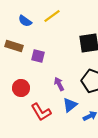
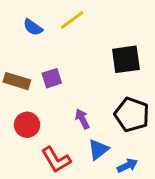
brown rectangle: (14, 46) -> (17, 81), moved
purple square: (38, 56) -> (52, 78), turned -32

